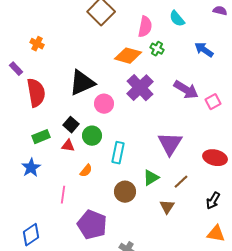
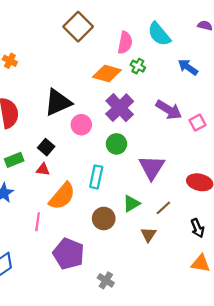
cyan semicircle: (177, 19) -> (159, 34), size x1.4
green circle: (92, 136) -> (116, 144), moved
orange semicircle: (86, 171) -> (62, 196), size x2.0
black arrow: (213, 201) -> (198, 228), turned -54

